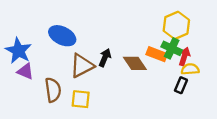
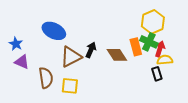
blue star: (18, 51) -> (16, 44), size x0.6
orange rectangle: (157, 54) -> (136, 47), turned 54
black rectangle: (181, 85) -> (157, 74), turned -40

